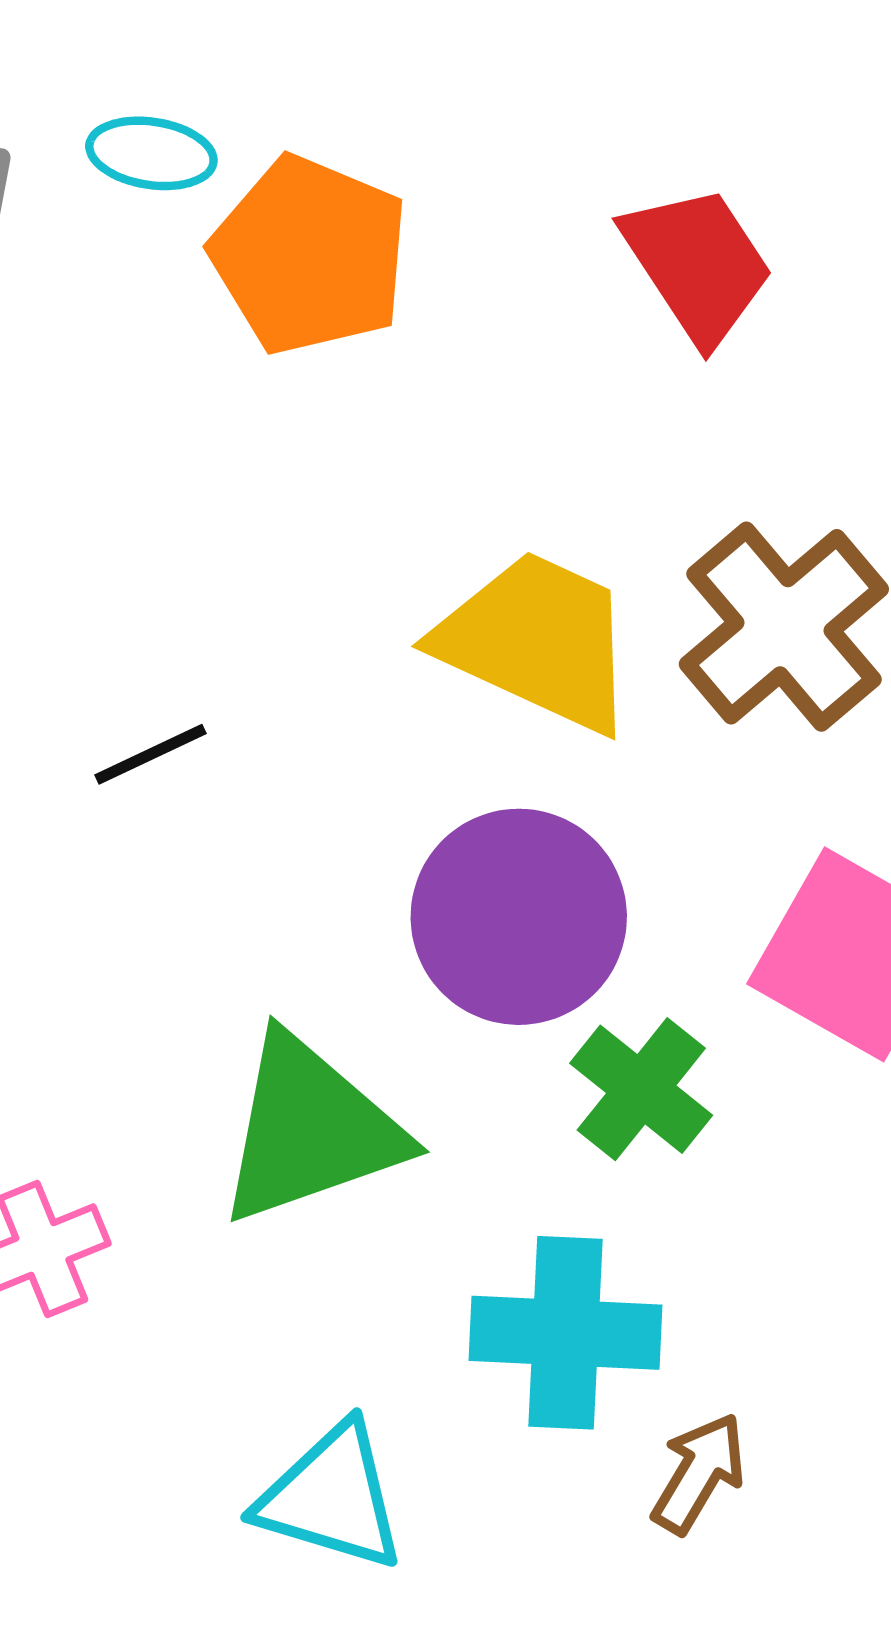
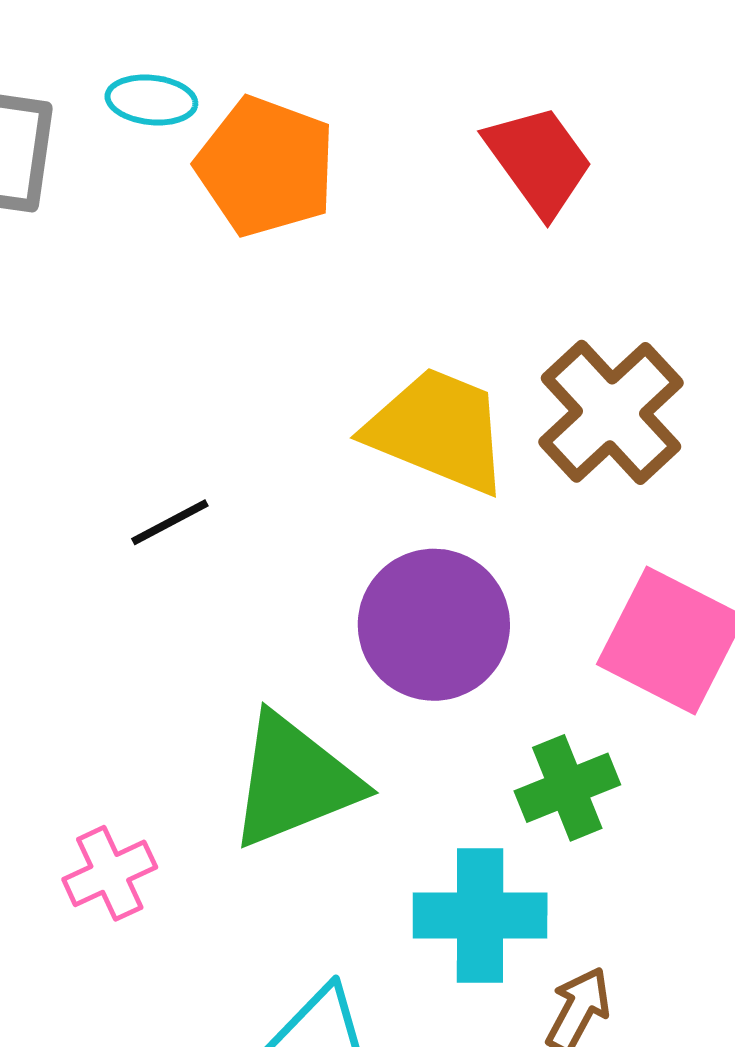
green cross: (641, 1089) -> (567, 788), moved, turned 32

